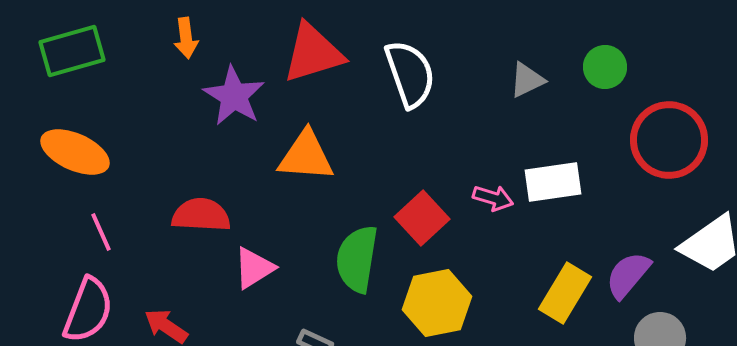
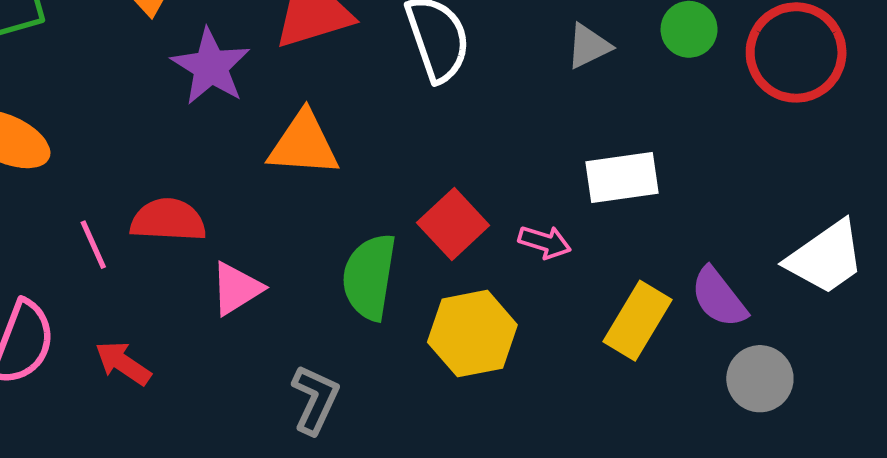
red circle: (669, 140) -> (796, 52), moved
pink arrow: (493, 198) -> (545, 242), moved
pink line: (101, 232) -> (93, 245), moved
purple semicircle: (628, 275) -> (719, 297), turned -78

